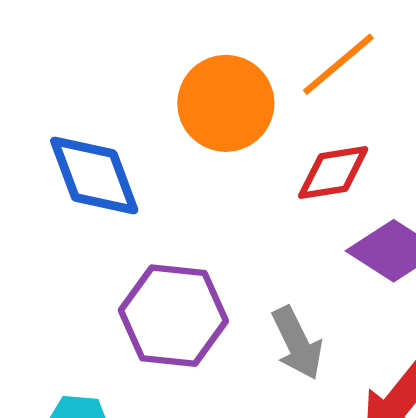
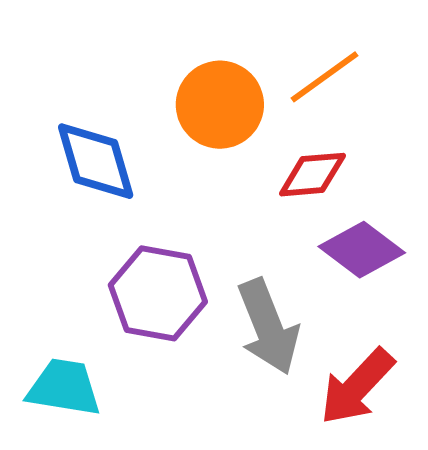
gray arrow: (297, 343) -> (268, 327), size x1.4

